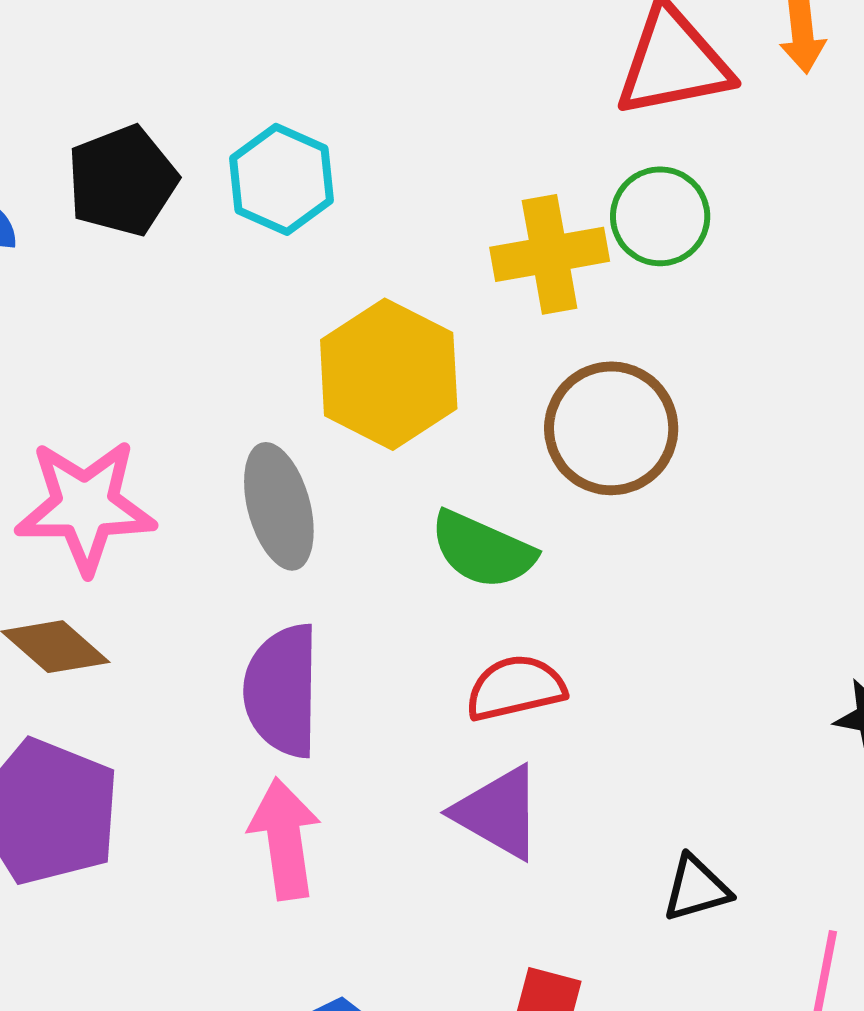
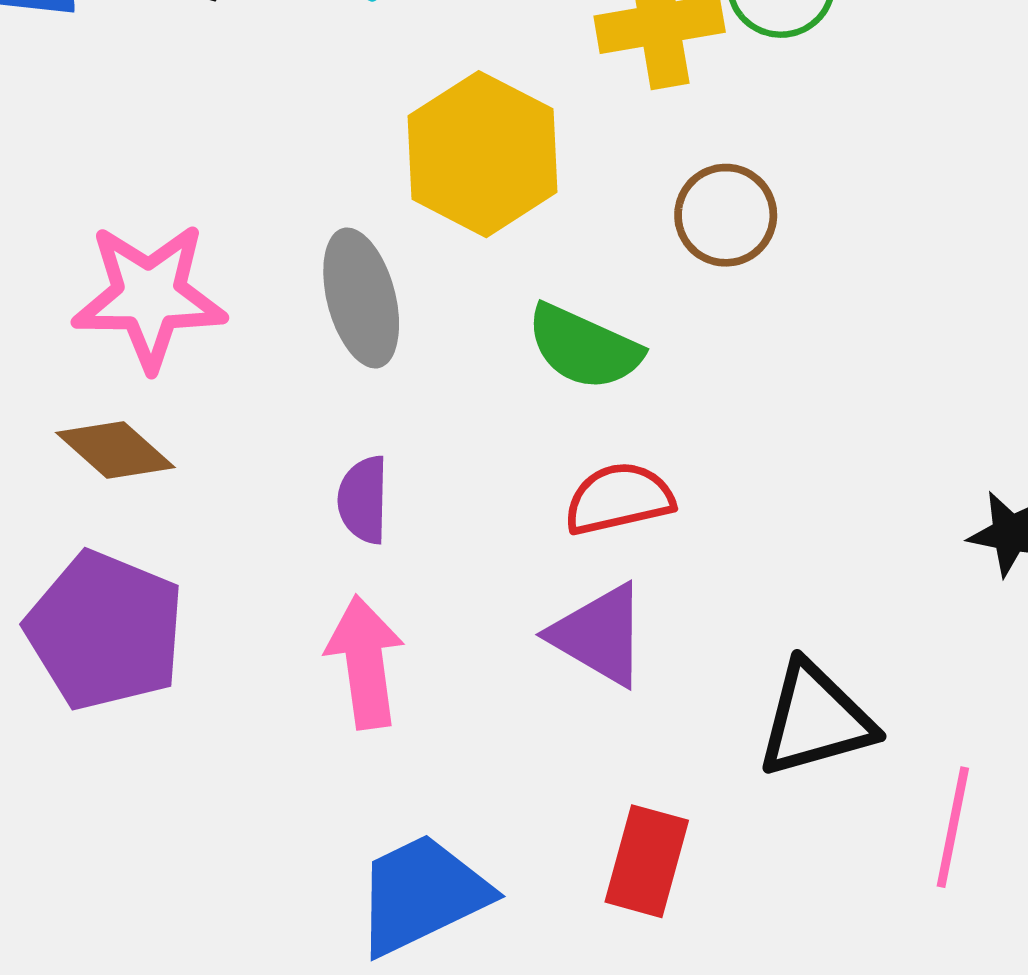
brown circle: (611, 428) -> (726, 215), size x0.7
purple semicircle: (282, 691) -> (363, 500), size x0.6
black triangle: (696, 888) -> (815, 720), size x1.6

